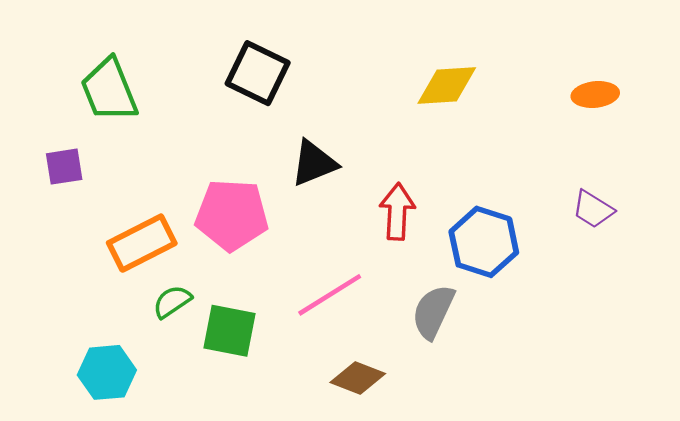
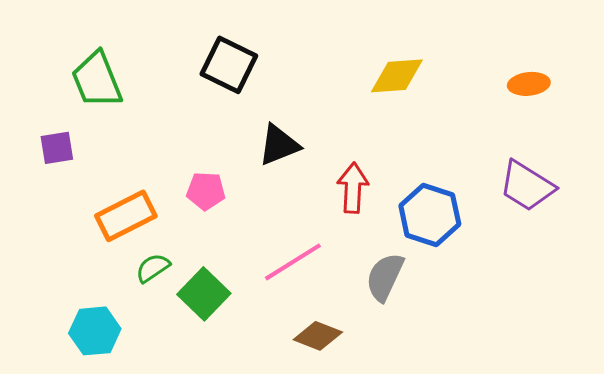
purple trapezoid: (593, 209) -> (527, 186), size x1.5
pink pentagon: (232, 215) -> (206, 191), size x0.6
green square: (230, 331) -> (204, 294), turned 33

